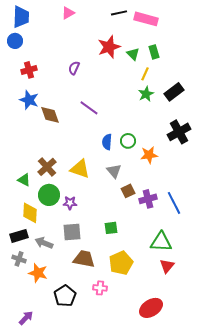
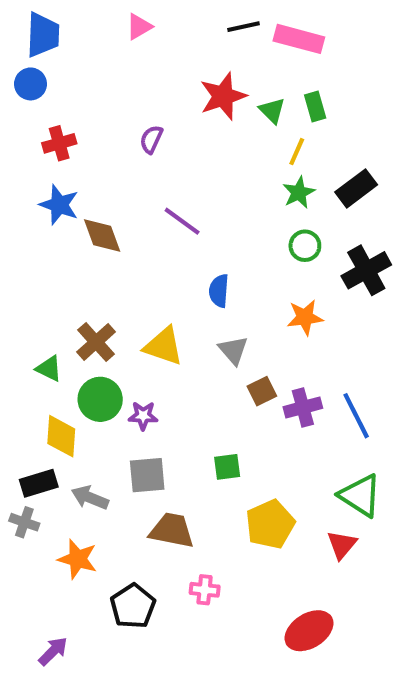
green circle: (128, 141) -> (305, 246), moved
green triangle: (161, 242) -> (360, 496), moved, turned 30
gray cross: (19, 259) -> (24, 522), moved
yellow pentagon: (121, 263) -> (270, 524), moved

